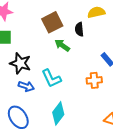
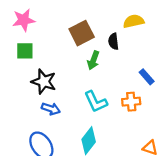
green arrow: (62, 45) -> (93, 60), turned -105
cyan L-shape: (51, 78) -> (96, 102), moved

